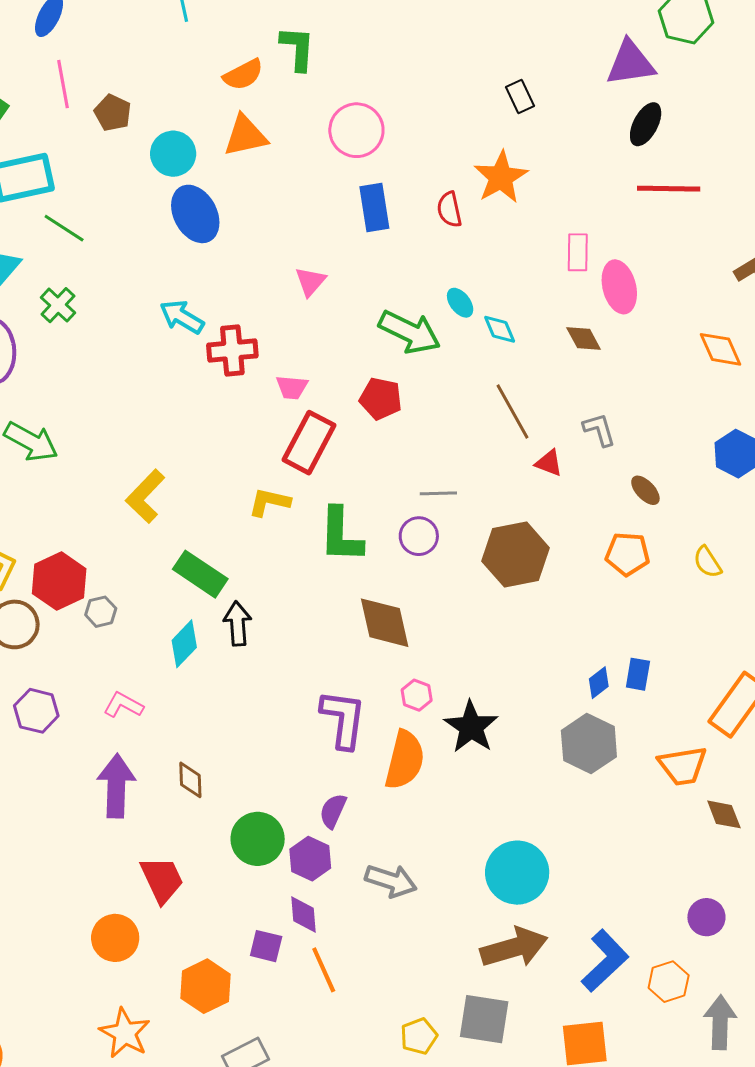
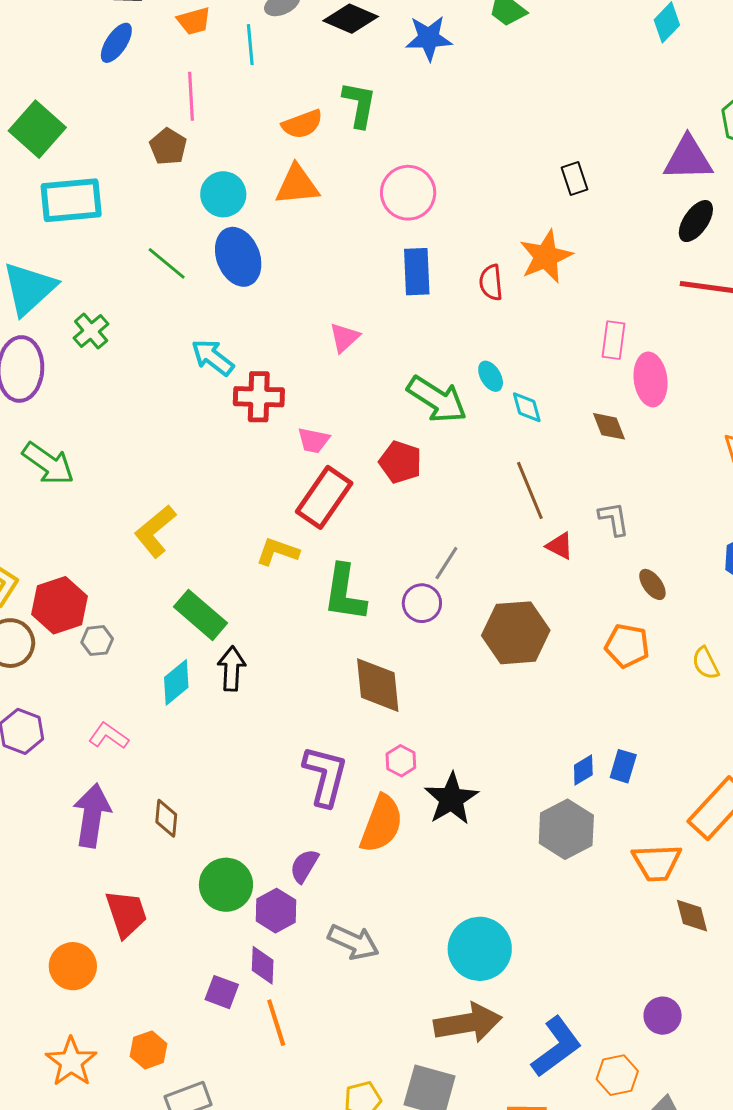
pink line: (63, 84) -> (191, 96), moved
green line: (64, 228) -> (167, 263), moved
gray line: (438, 493) -> (446, 563), turned -63
orange hexagon: (205, 986) -> (148, 1050), moved, size x0.7

